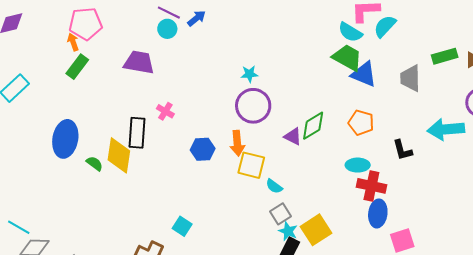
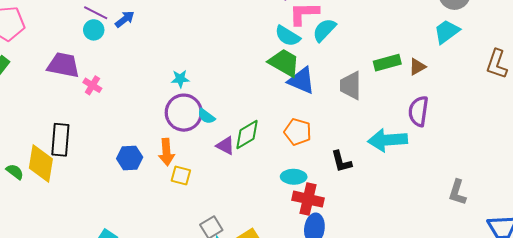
pink cross: (165, 111) -> (92, 85), moved
yellow square: (251, 165) -> (181, 175), size x0.7
cyan semicircle: (274, 186) -> (206, 116), moved

